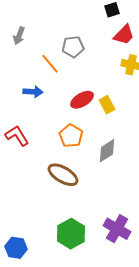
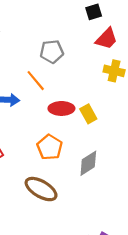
orange line: (50, 64) -> (36, 81), moved
red ellipse: (82, 100) -> (61, 108), turned 30

